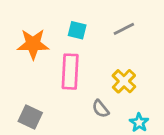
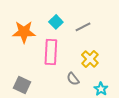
gray line: (124, 29) -> (83, 27), moved
cyan square: (77, 30) -> (56, 22), turned 32

